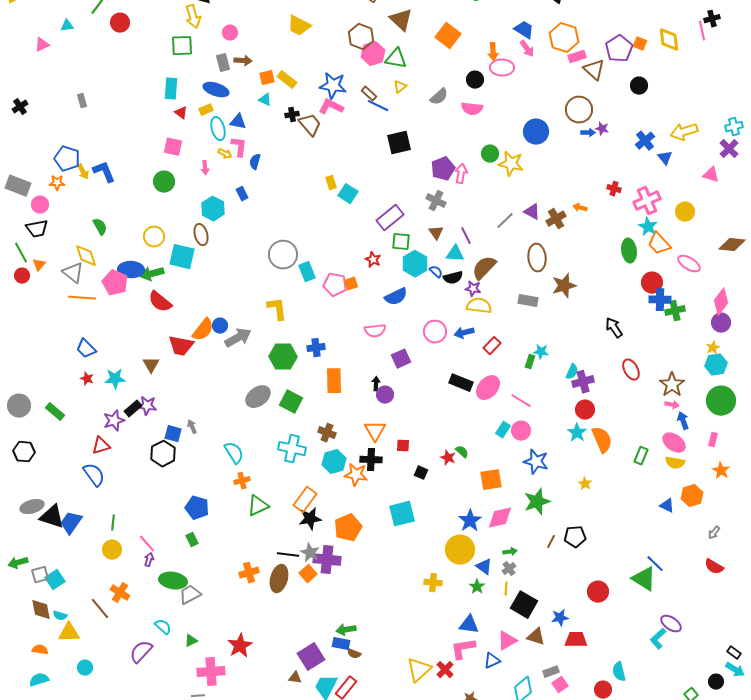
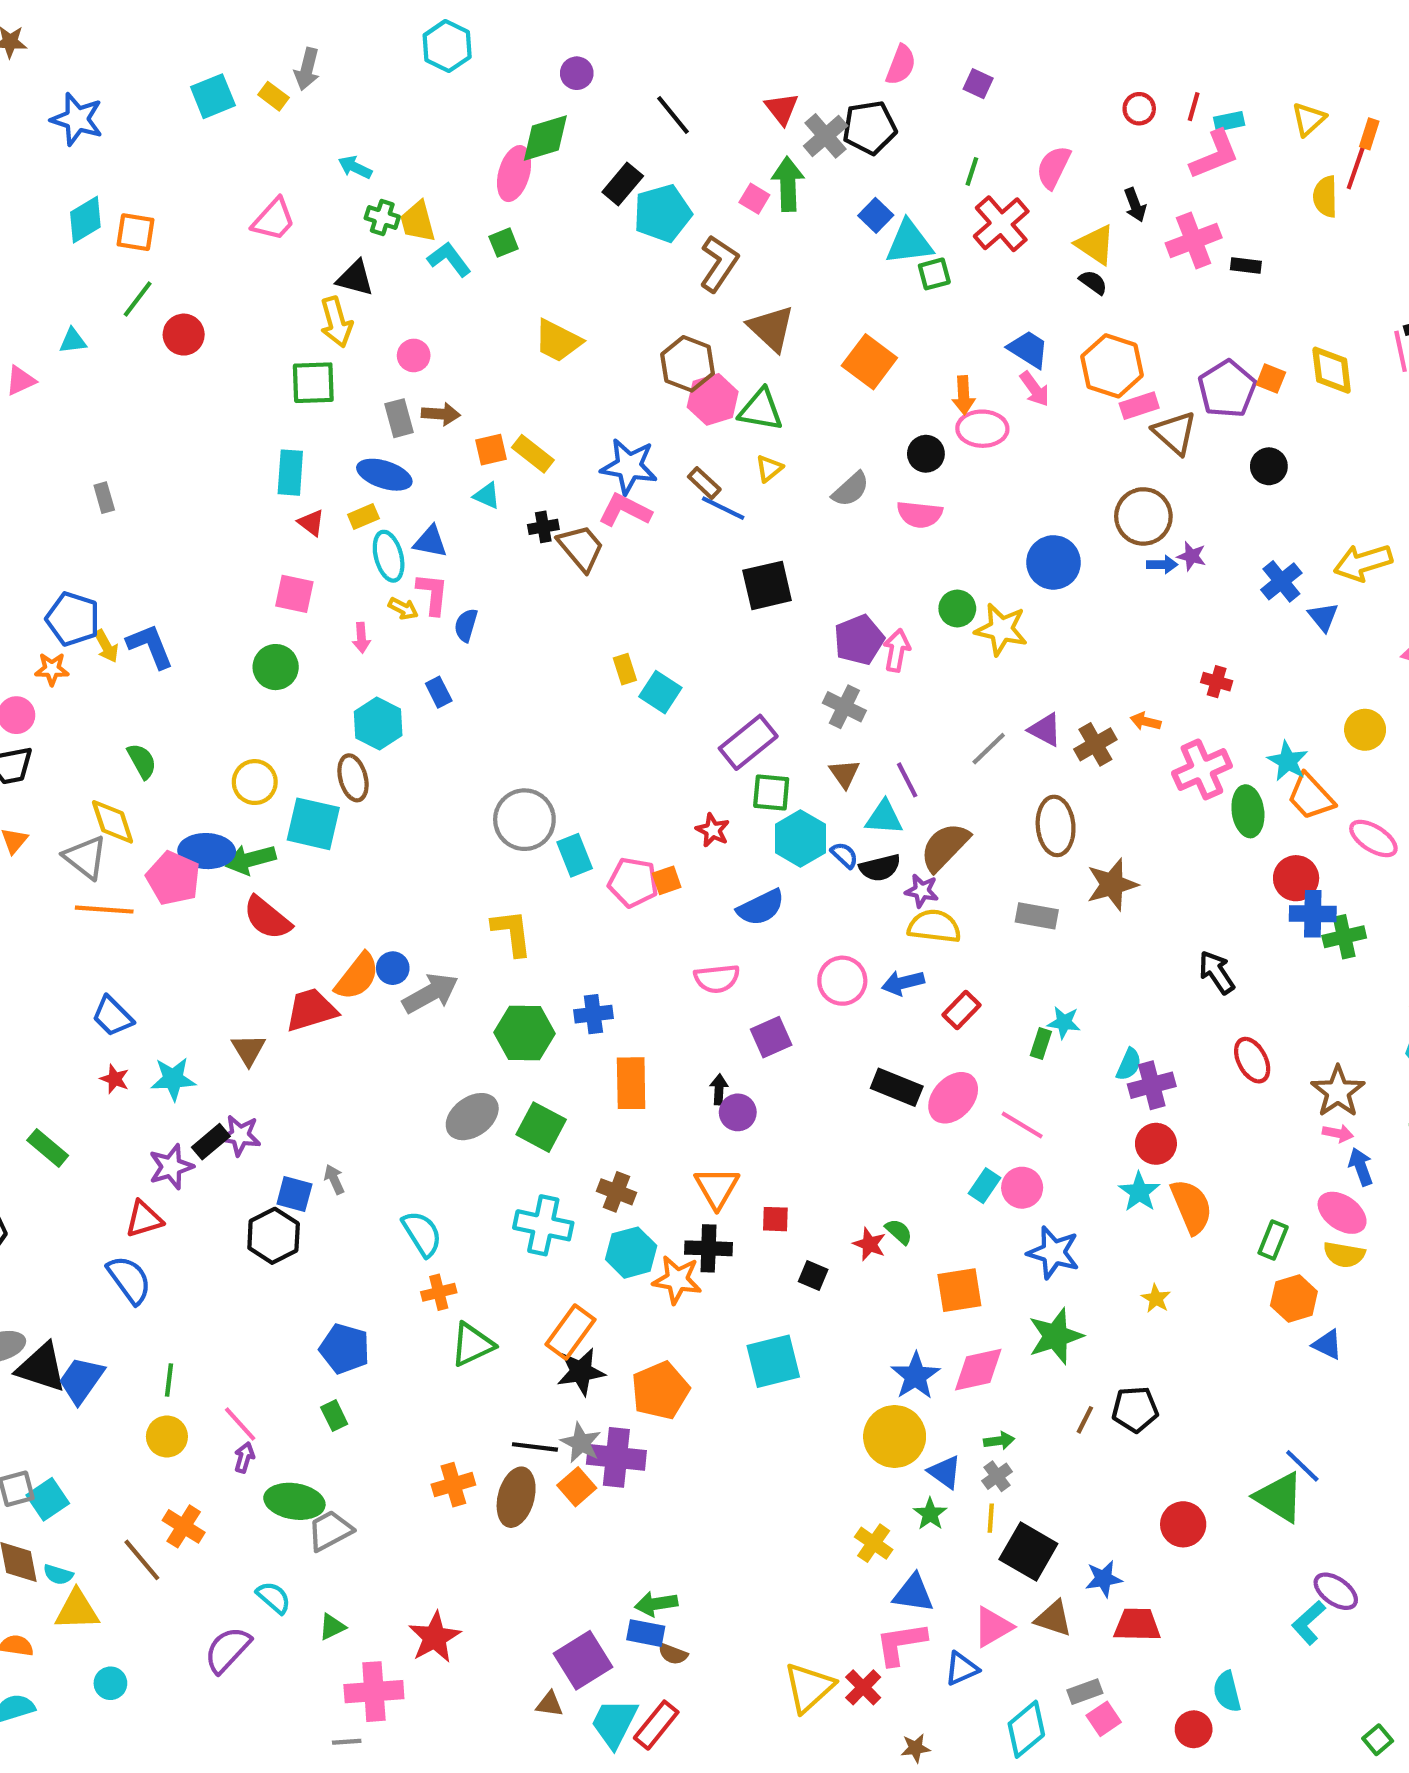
pink cross: (647, 201) -> (1202, 769), moved
red trapezoid: (181, 346) -> (311, 1010), turned 152
orange hexagon: (692, 496) -> (1294, 1299), moved
yellow cross: (433, 583) -> (874, 1543), moved, turned 30

